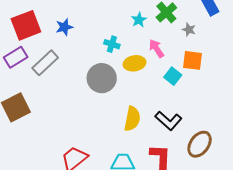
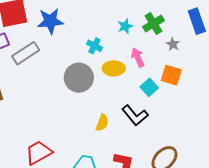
blue star: (64, 27) -> (50, 21), size x1.5
yellow semicircle: (132, 119) -> (102, 123), size x0.7
black L-shape: (168, 121) -> (135, 115), moved

